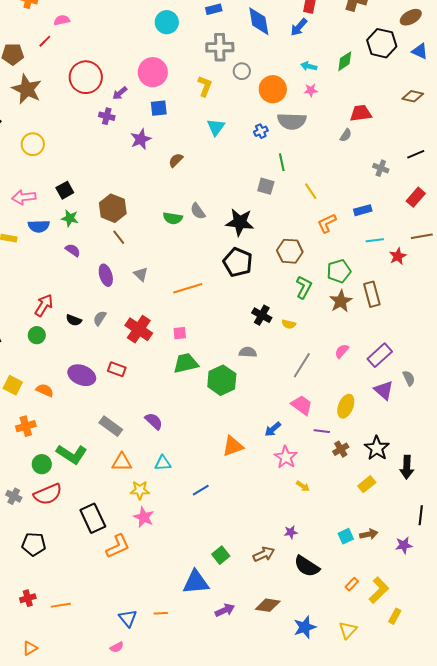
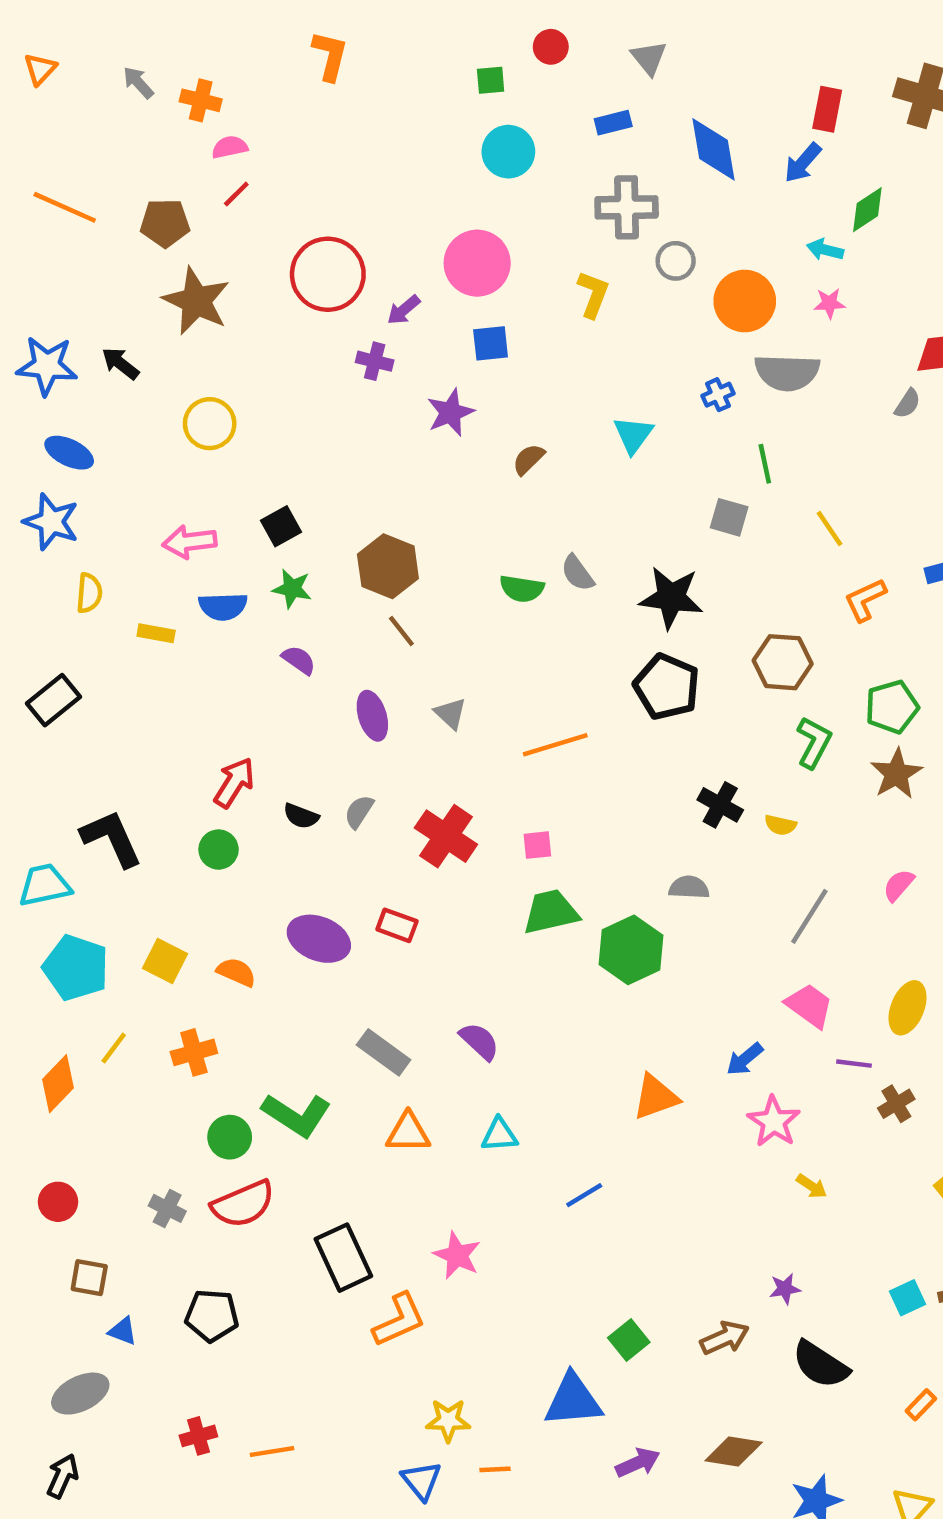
pink semicircle: (62, 20) -> (230, 147), moved
green diamond: (345, 61) -> (867, 210), moved
cyan triangle: (216, 127) -> (633, 435), moved
yellow star: (140, 490) -> (448, 1420), moved

